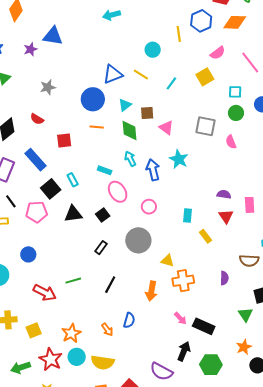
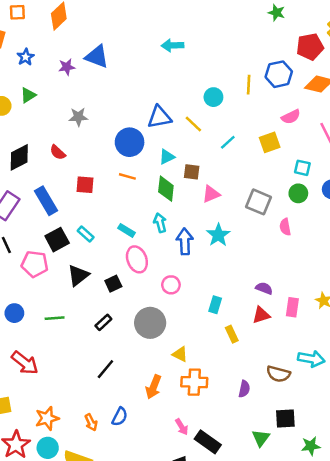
pink triangle: (166, 128) -> (211, 194), turned 49
cyan rectangle: (73, 180) -> (86, 234), turned -32
black triangle: (73, 214) -> (78, 275), turned -42
red triangle: (226, 216) -> (261, 315), turned 35
green line: (73, 281) -> (55, 318), moved

